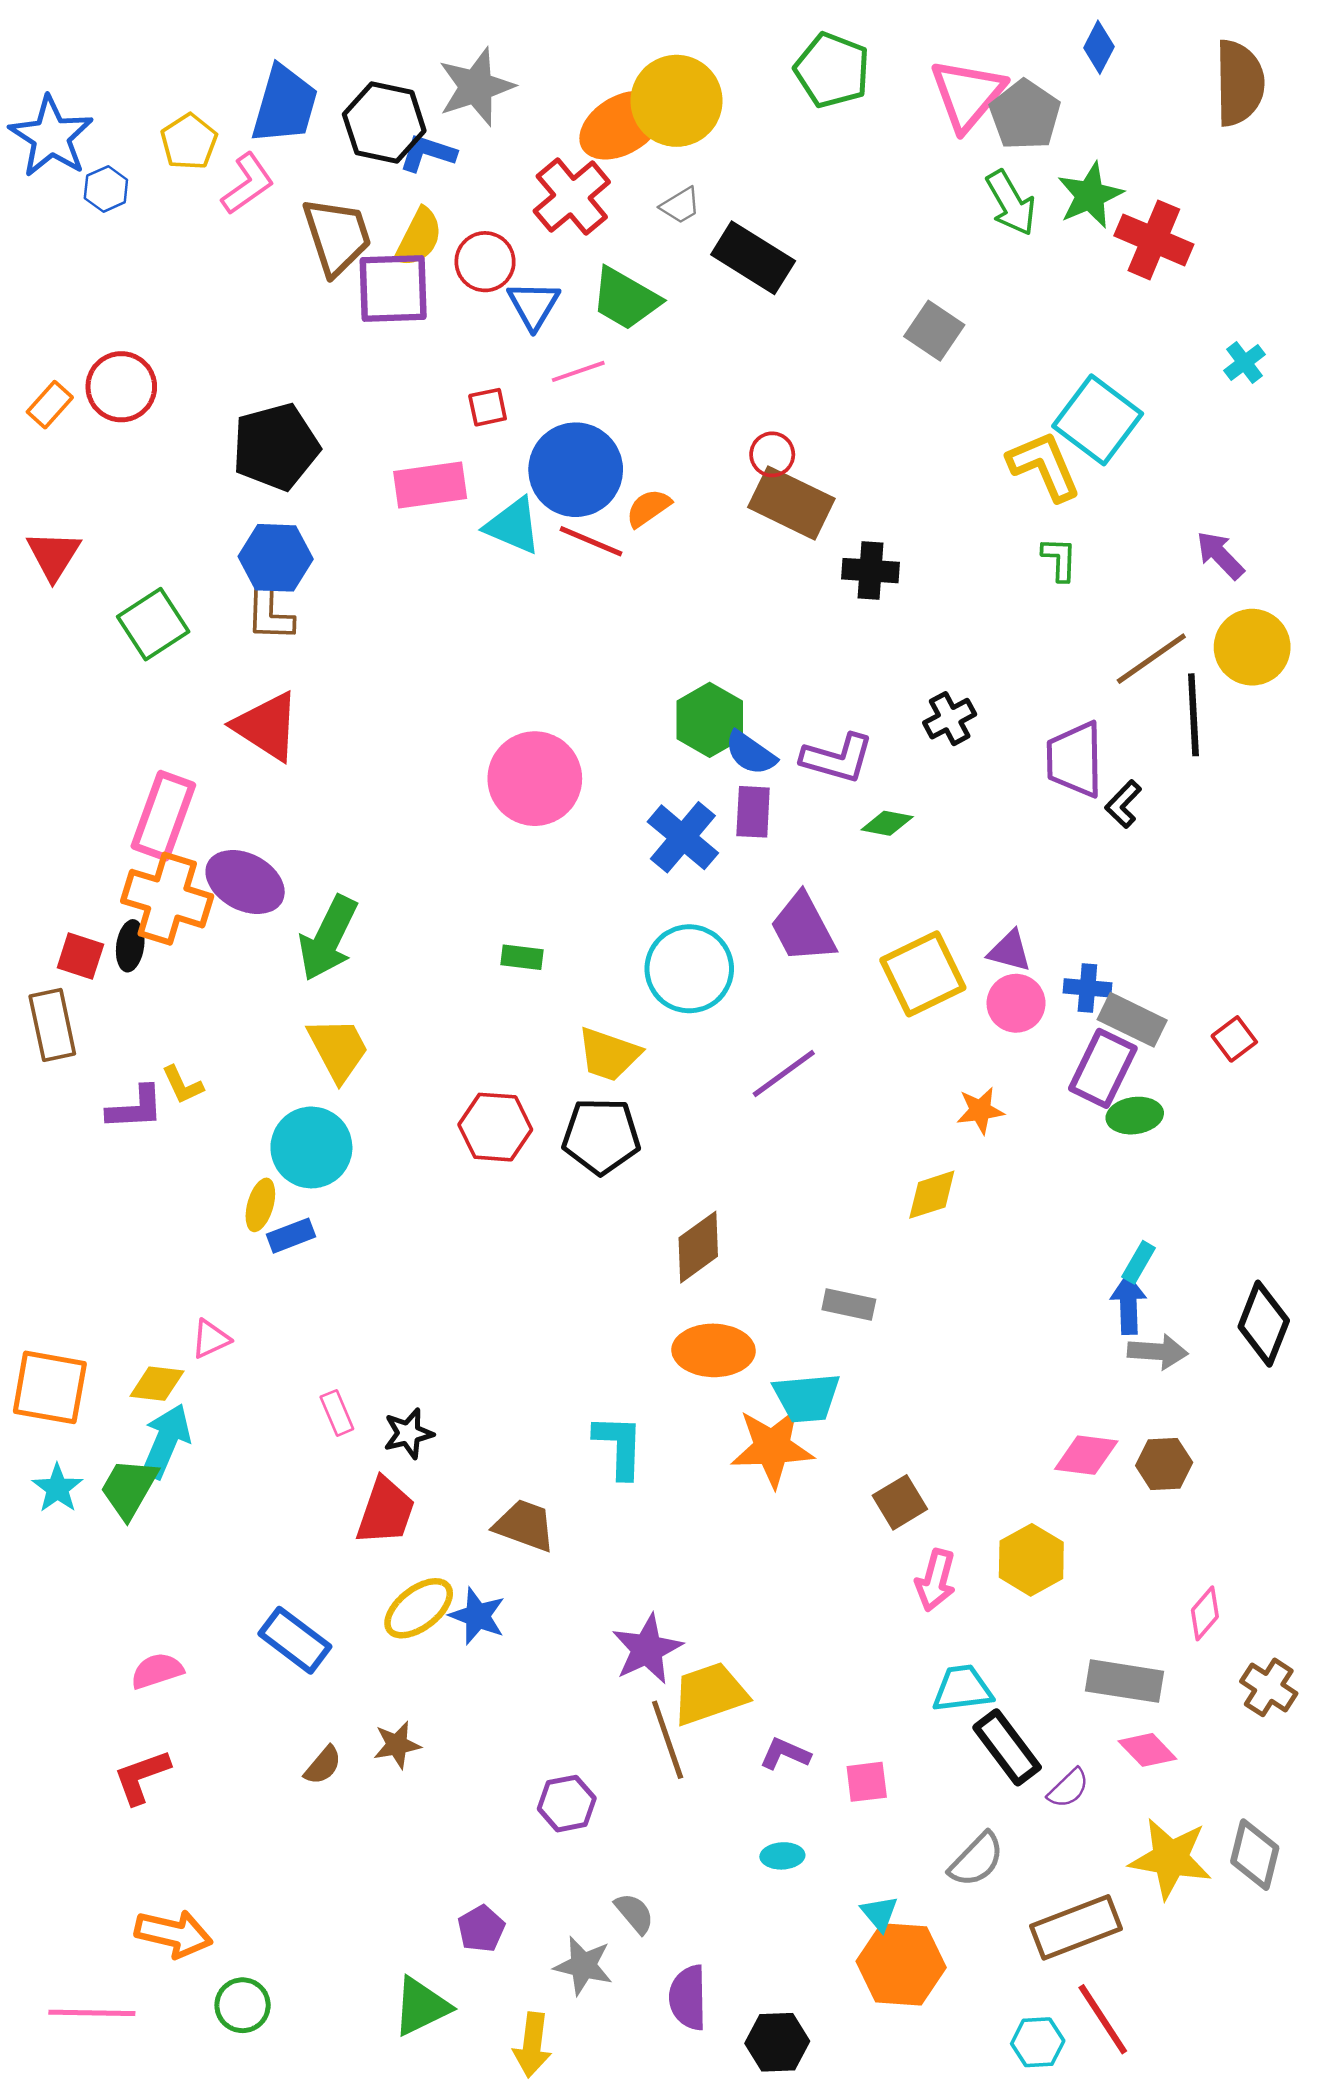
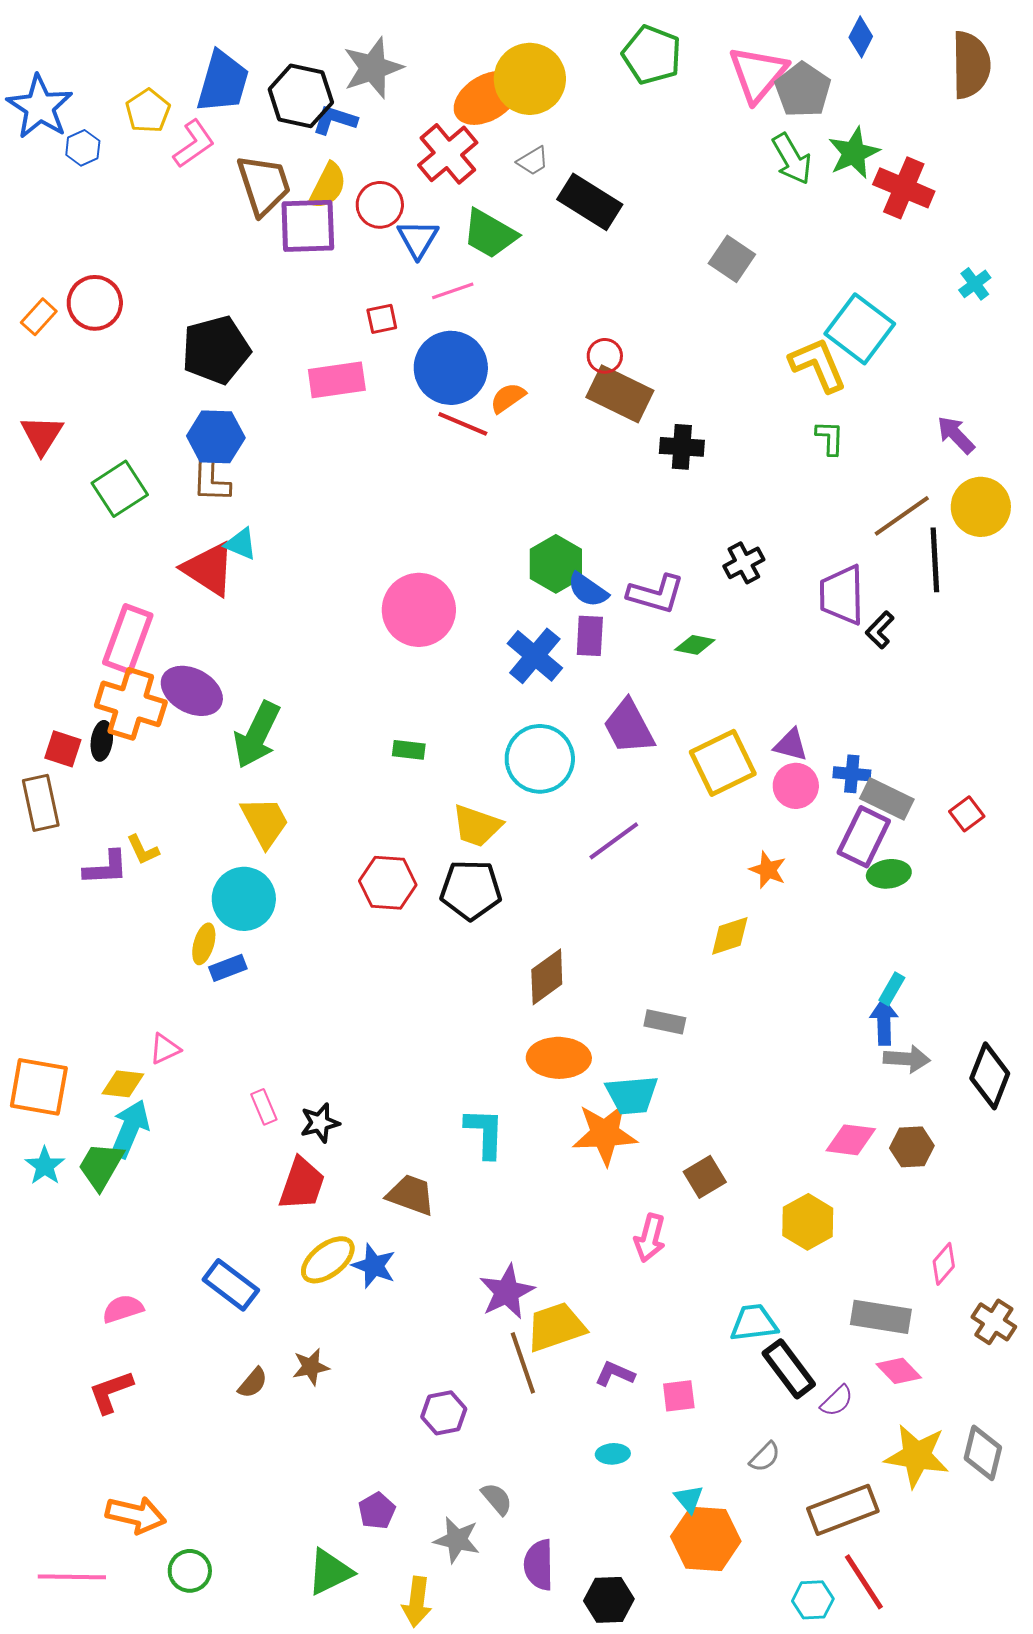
cyan triangle: (513, 526) -> (241, 544), moved, size x0.7
orange star: (980, 1110) -> (768, 870), turned 30
black diamond: (1264, 1324) -> (990, 1076), moved
pink arrow: (936, 1580) -> (650, 1238), moved
gray semicircle: (976, 1860) -> (765, 1457), size x0.7

